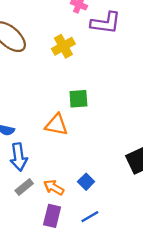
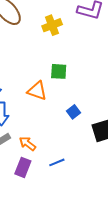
blue square: (86, 182) -> (73, 112), moved
blue line: (90, 217) -> (57, 162), moved

